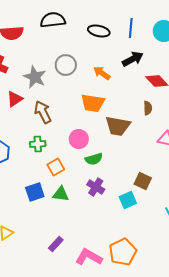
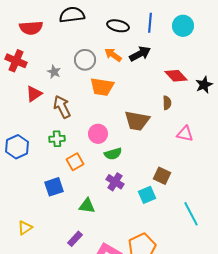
black arrow: (133, 59) -> (140, 54), moved
orange arrow: (102, 73) -> (113, 55), moved
gray star: (35, 77) -> (54, 72), size x0.6
orange trapezoid: (93, 103) -> (102, 87), moved
green triangle: (61, 194) -> (87, 206), moved

